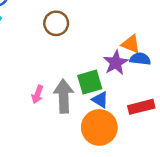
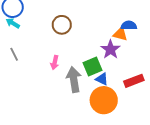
blue semicircle: (140, 59) -> (129, 25), moved
pink arrow: (37, 94) -> (55, 62), moved

